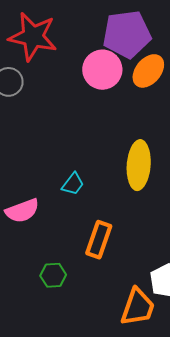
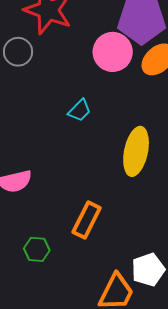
cyan trapezoid: (73, 184) -> (79, 110), moved

